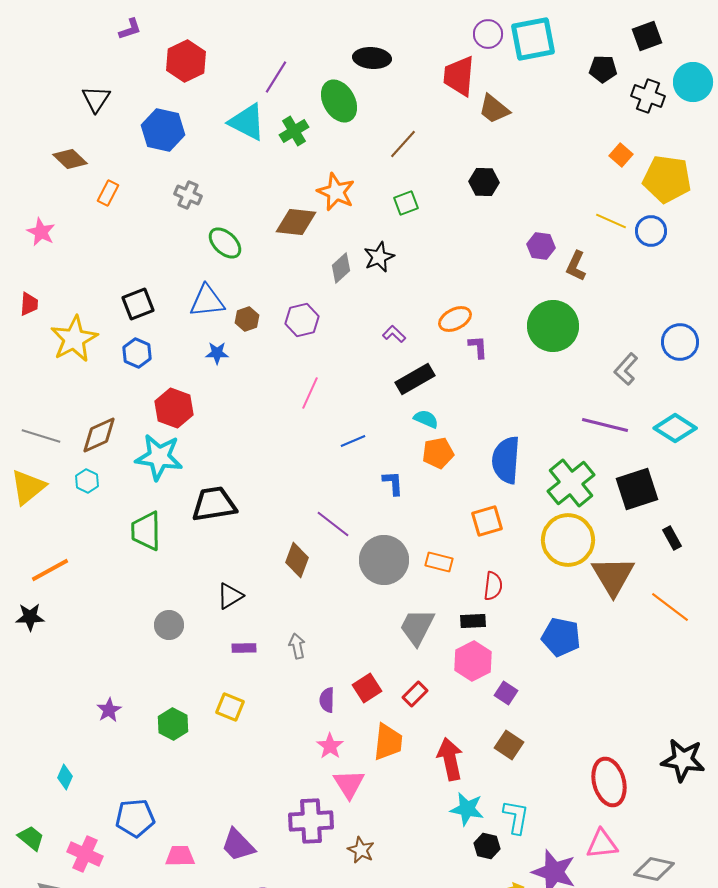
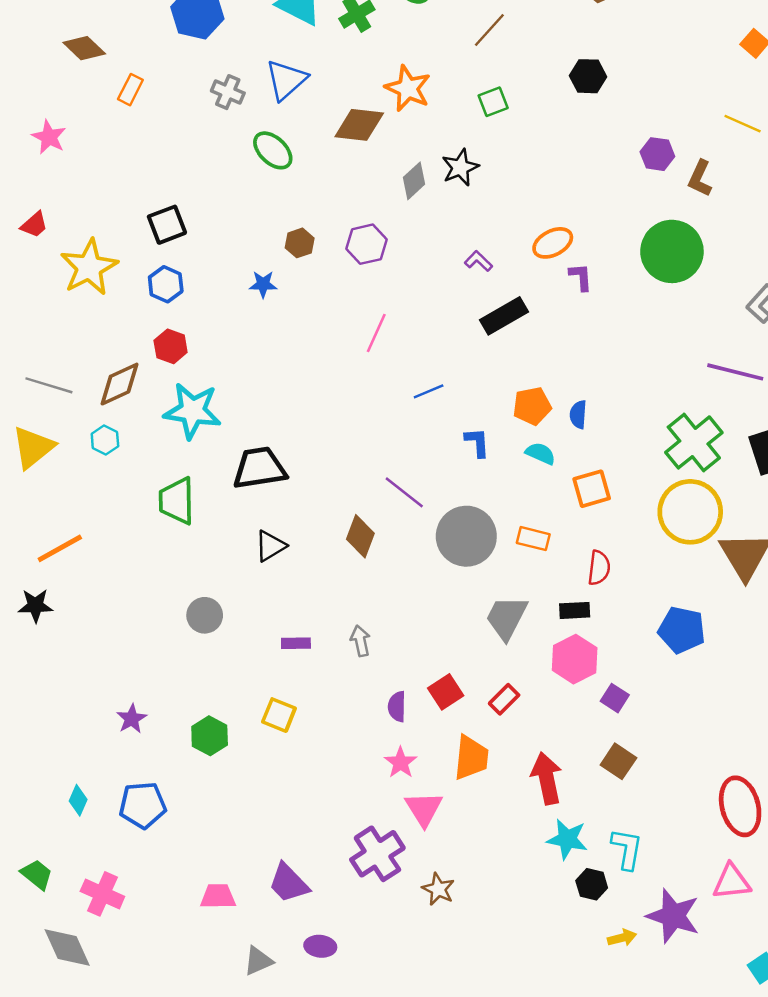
blue triangle: (207, 301) -> (286, 80), moved, turned -36
red trapezoid: (29, 304) -> (34, 225), turned 45
red hexagon: (174, 408) -> (171, 346), moved, size x0.7
cyan semicircle: (426, 419) -> (541, 453), moved
blue semicircle: (506, 460) -> (578, 414), moved, size x0.5
black triangle: (230, 596) -> (270, 546), moved
blue pentagon: (135, 818) -> (143, 805), moved
purple cross: (311, 821) -> (377, 854), turned -30

